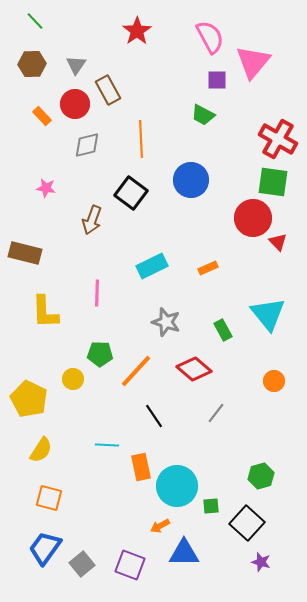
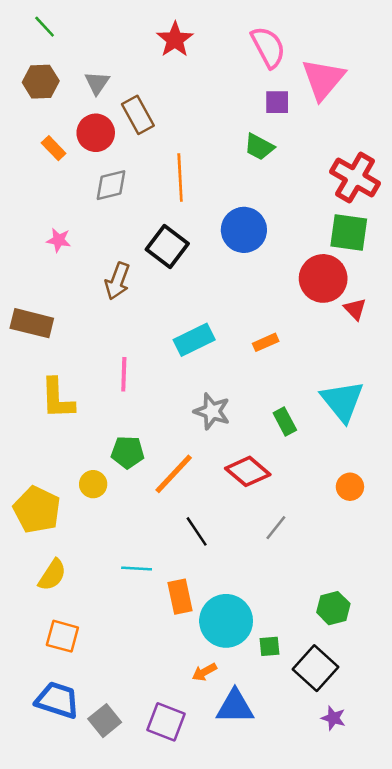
blue trapezoid: (45, 548) -> (57, 700), turned 72

